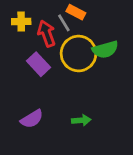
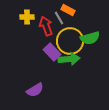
purple rectangle: (39, 64) -> (52, 52), moved
green arrow: (81, 120) -> (69, 59), moved, size x1.5

